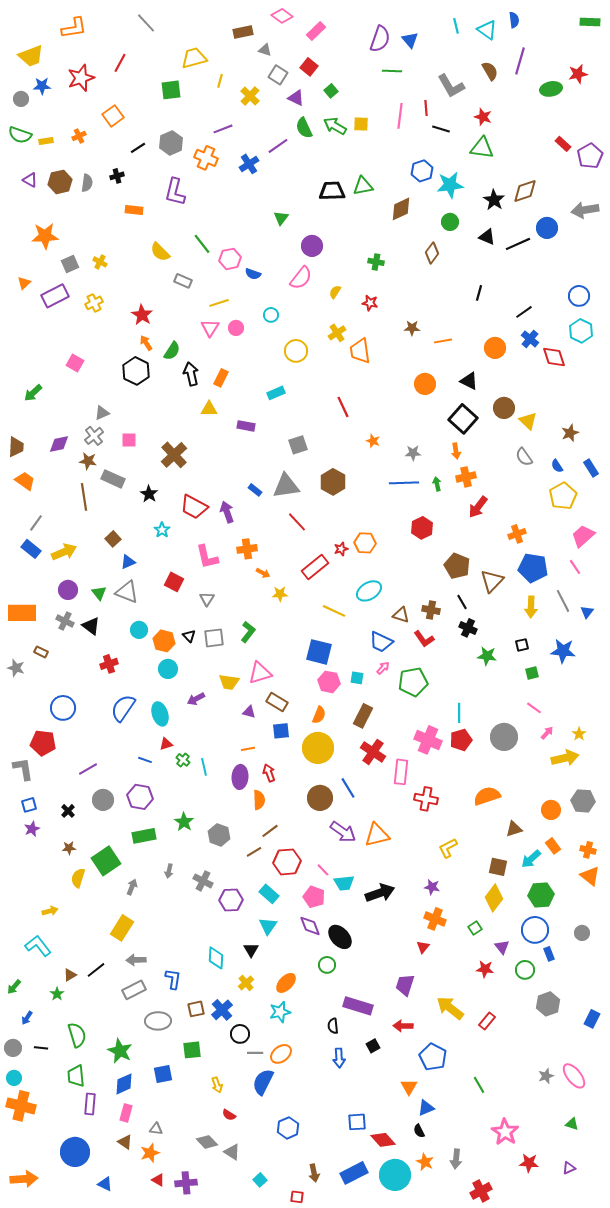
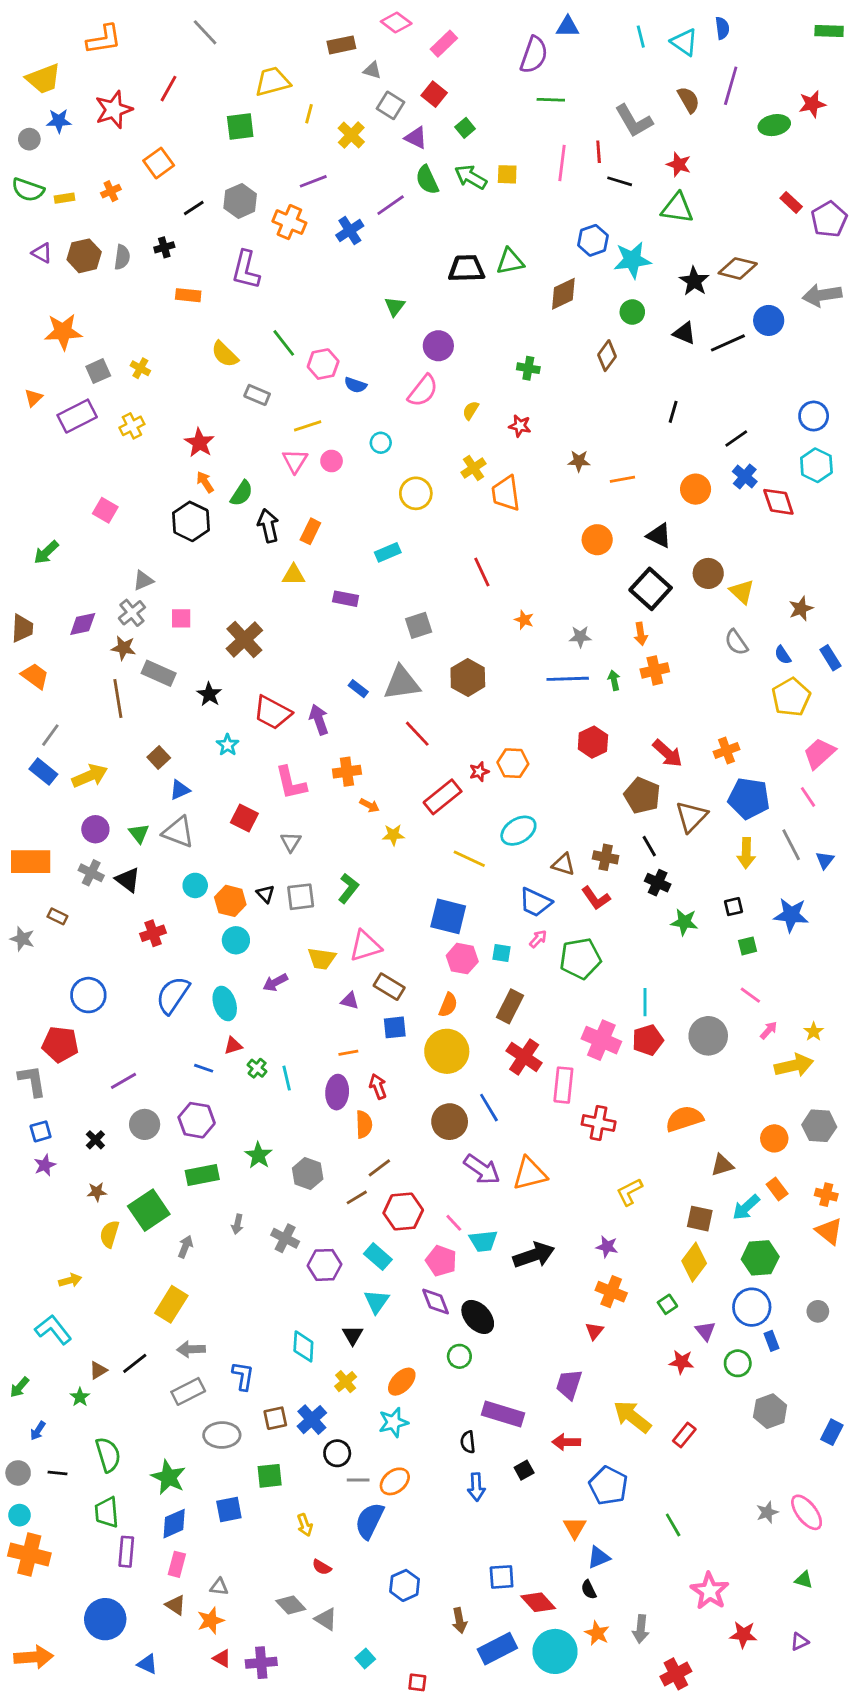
blue triangle: (410, 40) -> (568, 27), moved, turned -48
brown diamond: (525, 191) -> (738, 268), turned 32
red arrow: (478, 507) -> (667, 753), moved, turned -85
brown arrow: (314, 1173) -> (459, 1621), moved

